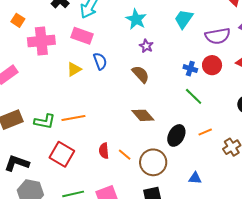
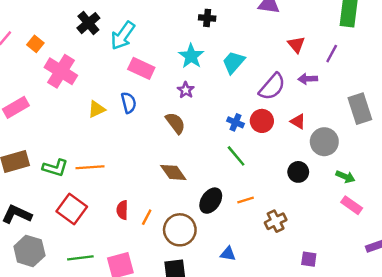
cyan star: (136, 19) -> (191, 56), moved
pink rectangle: (82, 36) -> (141, 68), moved
purple semicircle: (218, 36) -> (272, 87), turned -45
pink cross: (41, 41) -> (61, 71), turned 32
orange line: (125, 155) -> (147, 217), turned 72

